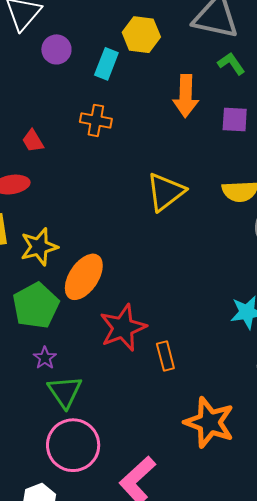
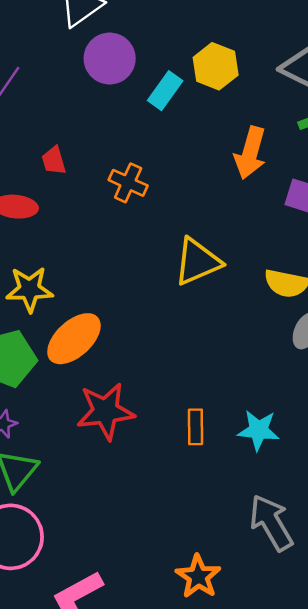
purple circle: (56, 49) -> (110, 58), size x1.4
orange cross: (96, 120) -> (128, 183), moved
orange rectangle: (165, 356) -> (195, 427), moved
orange star: (209, 422) -> (198, 577), moved, size x0.7

